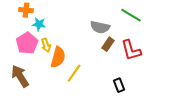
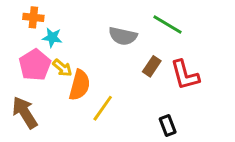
green line: (131, 15) -> (168, 25), moved
gray semicircle: (100, 27) -> (123, 36), moved
yellow arrow: (46, 45) -> (62, 68), turned -32

